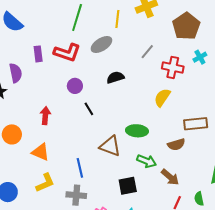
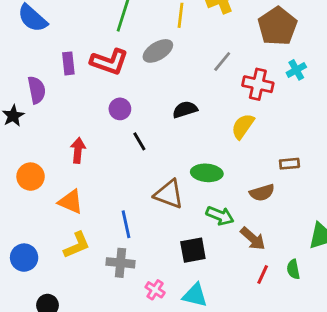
black semicircle: (115, 77) -> (185, 110), moved
brown rectangle: (196, 124) -> (289, 164), size x0.6

